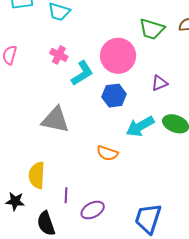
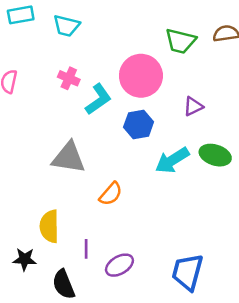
orange semicircle: (107, 153) -> (111, 194), moved, turned -65

